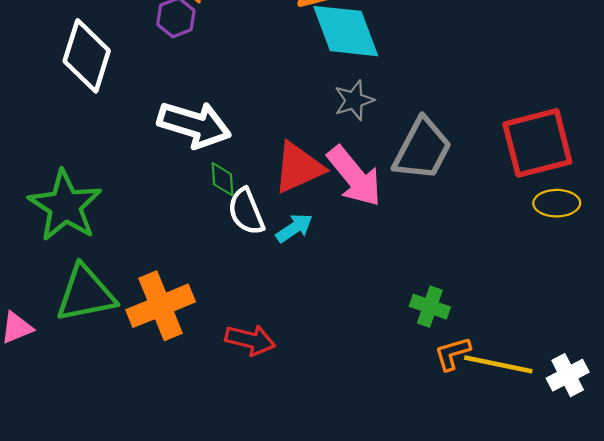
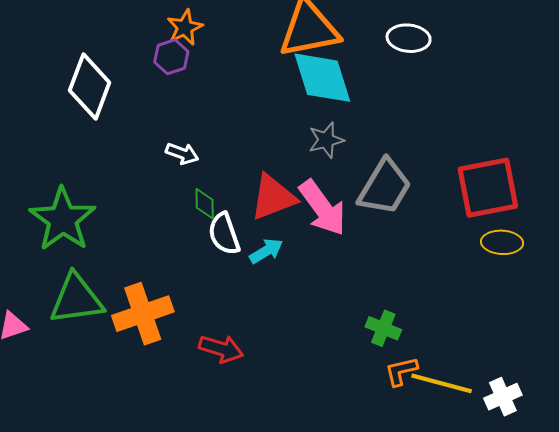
white arrow: (194, 125) -> (182, 153), size x0.5

